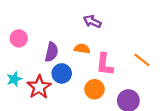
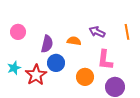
purple arrow: (92, 21) -> (97, 32), moved
orange line: (142, 60) -> (127, 32), moved, turned 42
pink L-shape: (105, 64) -> (105, 60), moved

